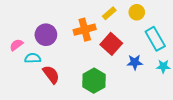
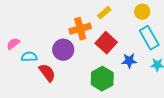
yellow circle: (137, 12) -> (142, 12), moved
purple circle: (46, 35) -> (63, 50), moved
green hexagon: (94, 81) -> (102, 79), moved

